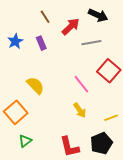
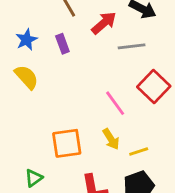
yellow semicircle: (35, 85) -> (27, 77), moved
orange square: (16, 112) -> (67, 143), moved, turned 30
yellow line: (111, 118) -> (139, 152), moved

